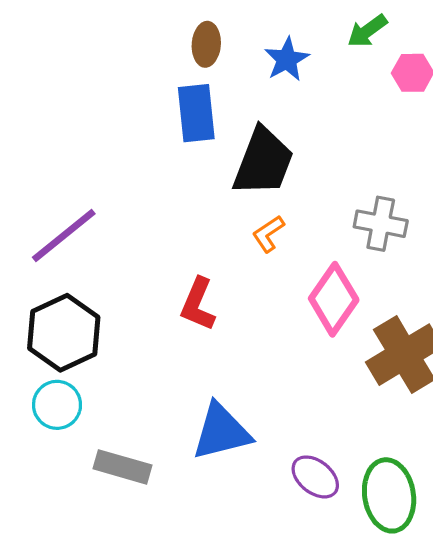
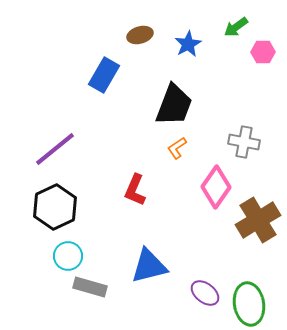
brown ellipse: (206, 44) -> (140, 35), turned 70
blue rectangle: (196, 113) -> (104, 75), moved, turned 36
cyan circle: (57, 405) -> (68, 256), moved

